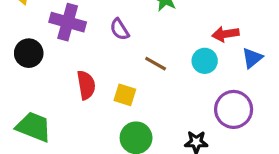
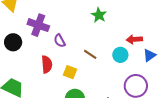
purple semicircle: (120, 29) -> (60, 41), moved

